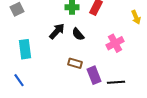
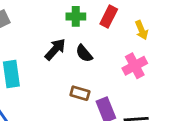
yellow arrow: (136, 17) -> (142, 30), moved

